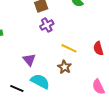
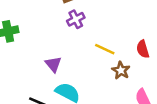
brown star: (64, 67) -> (121, 70), moved

